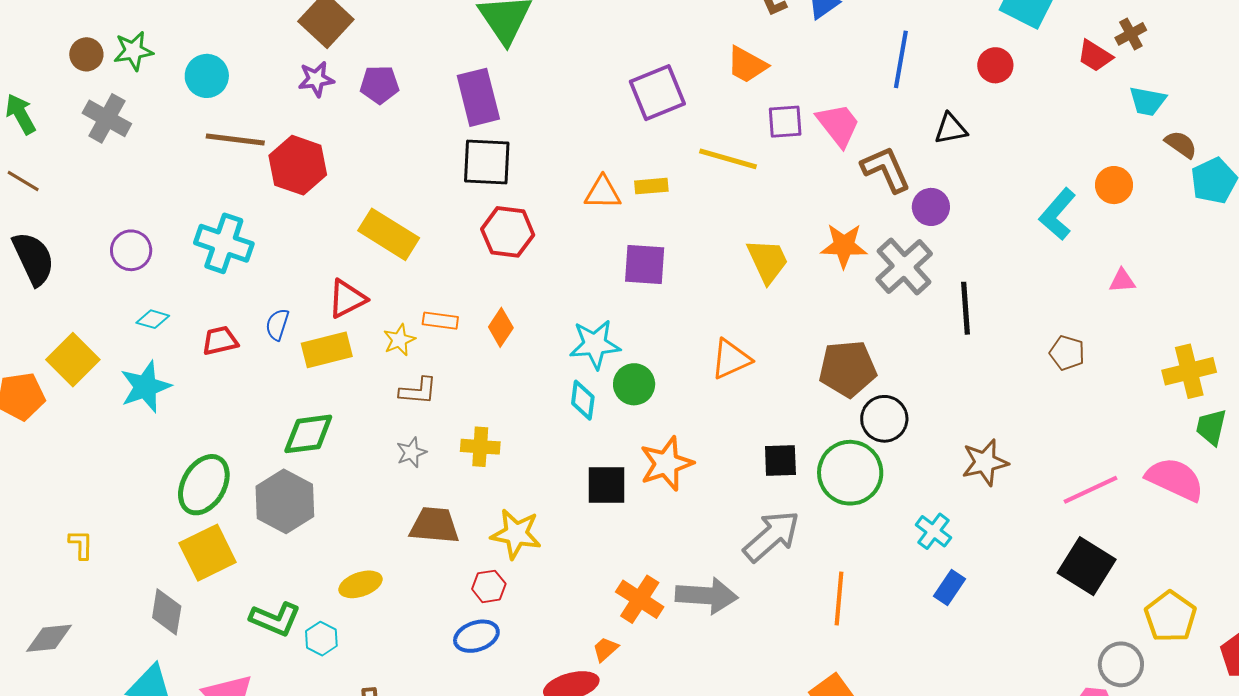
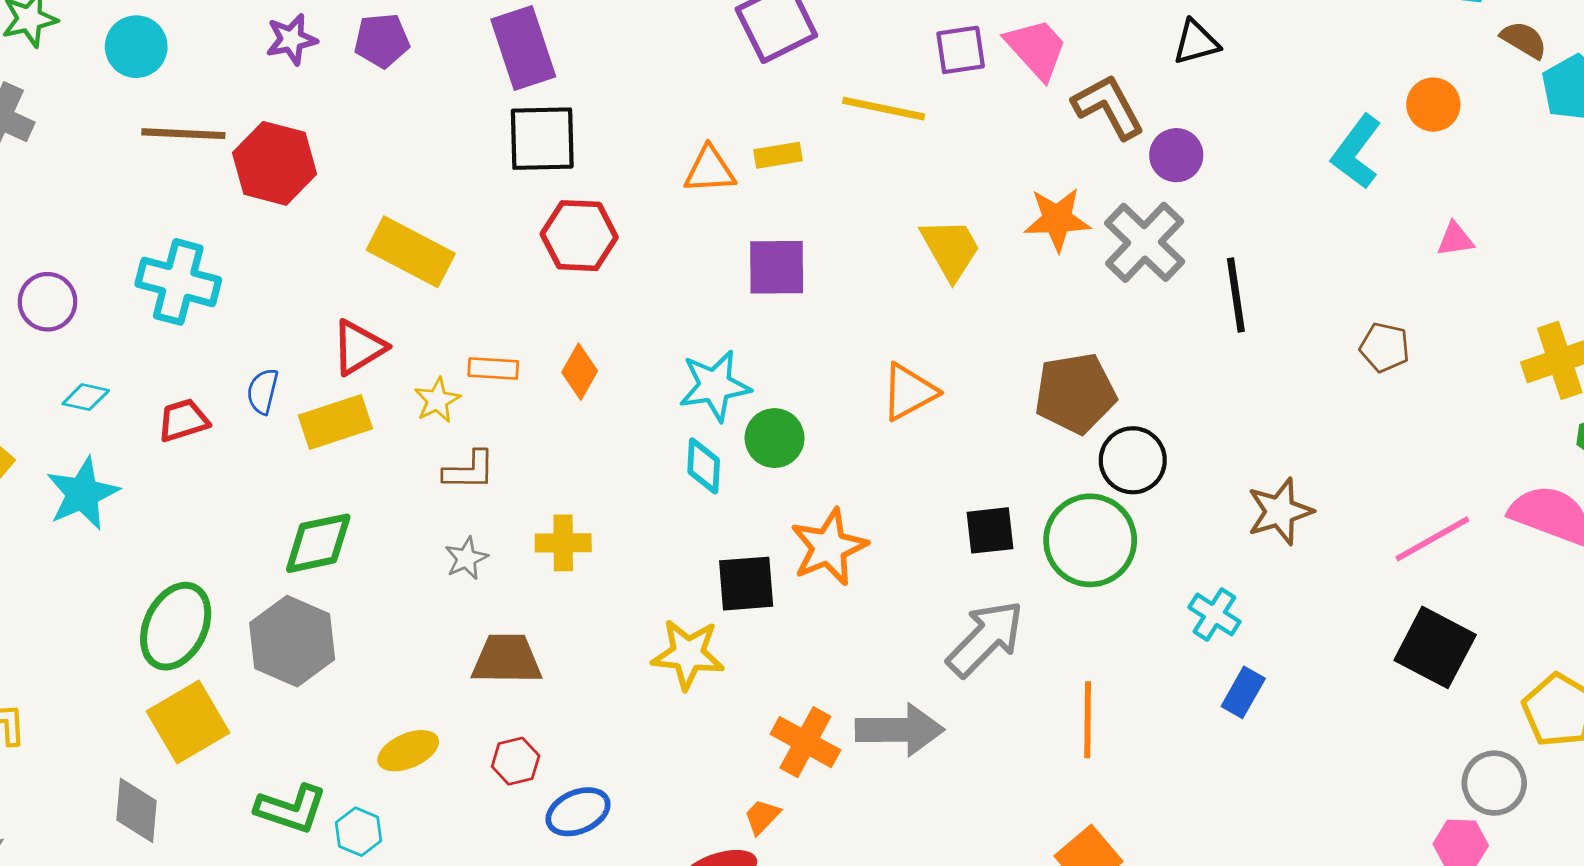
yellow star: (516, 534) -> (688, 654), moved
red hexagon: (489, 586) -> (516, 761), moved

